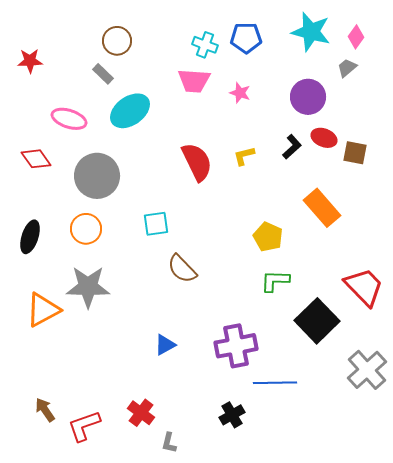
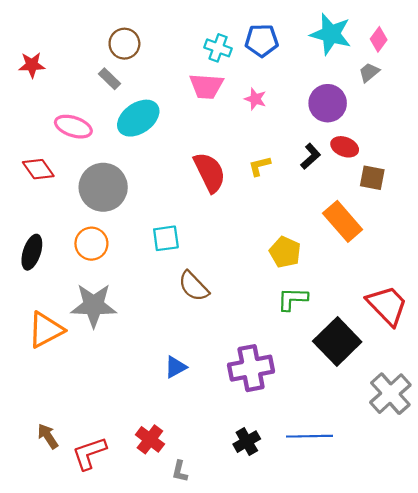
brown square: (355, 153) -> (372, 178), moved
blue line: (275, 383) -> (310, 436), moved

